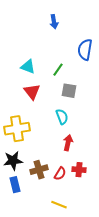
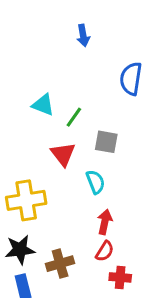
green line: (58, 70) -> (74, 117), moved
red triangle: (32, 92) -> (63, 154), moved
red cross: (79, 170) -> (120, 277), moved
red semicircle: (60, 174) -> (105, 251), moved

